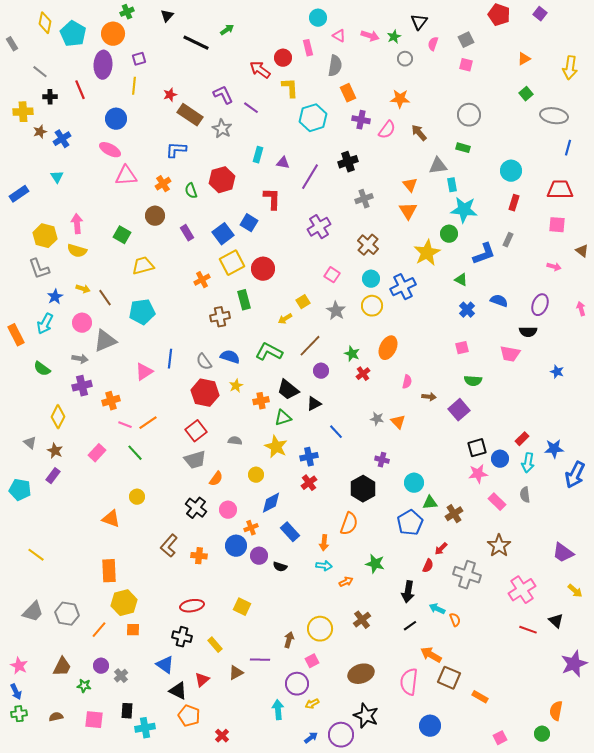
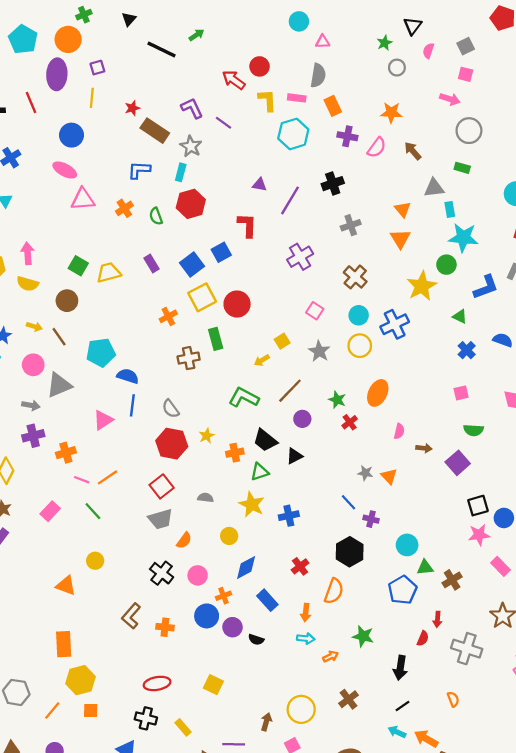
pink triangle: (339, 36) -> (323, 42), turned -32
pink arrow: (370, 36) -> (450, 99), moved
pink rectangle: (308, 48) -> (297, 98), moved, turned -70
cyan rectangle: (258, 155) -> (181, 172), moved
brown circle: (155, 216) -> (67, 301), moved
blue square: (249, 223) -> (221, 252), turned 30
yellow trapezoid: (143, 266) -> (109, 272), moved
blue semicircle: (230, 357) -> (128, 376), moved
blue line: (336, 432) -> (348, 502), moved
red cross: (309, 483) -> (300, 566), moved
red arrow: (441, 549) -> (437, 619), turned -40
cyan arrow: (437, 609) -> (397, 732), moved

